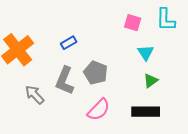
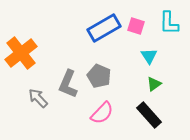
blue rectangle: (69, 43) -> (104, 28), moved, size x2.0
black rectangle: (146, 112) -> (149, 115), turned 48

